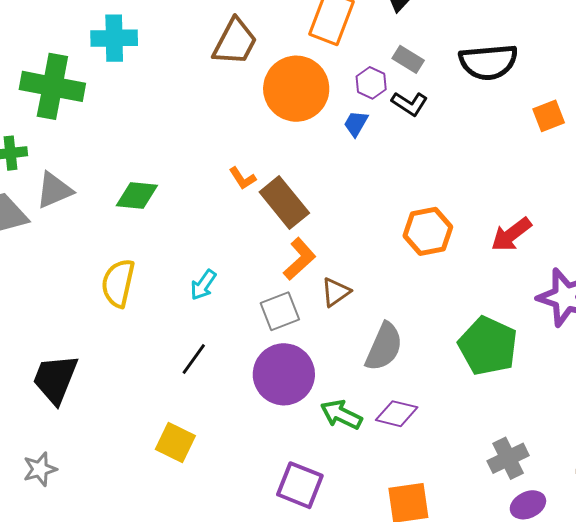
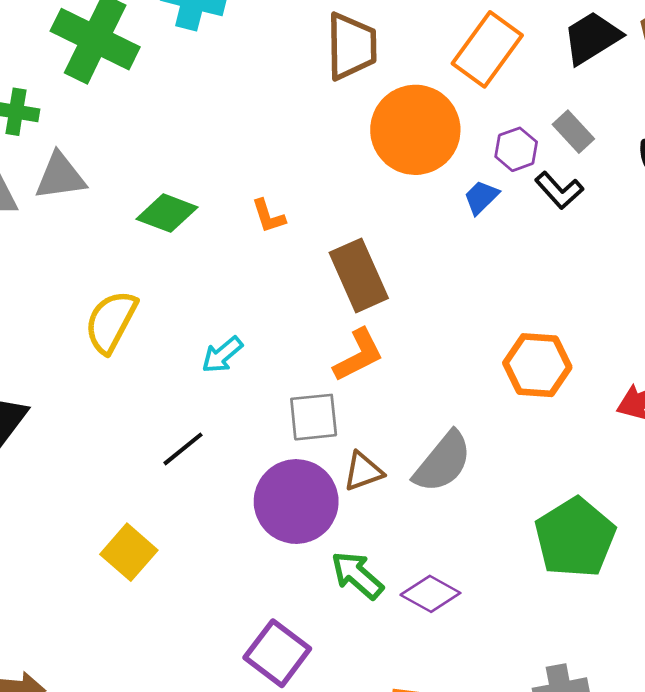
brown trapezoid: (235, 42) -> (351, 46), turned -44
orange L-shape: (242, 178) -> (268, 216), moved
brown triangle: (336, 292) -> (363, 471), moved
gray semicircle: (384, 347) -> (443, 462), moved

